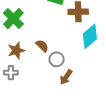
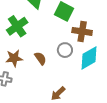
gray circle: (57, 59) -> (65, 50), moved

